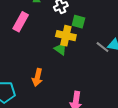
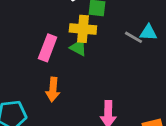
pink rectangle: (21, 22) -> (48, 48), moved

